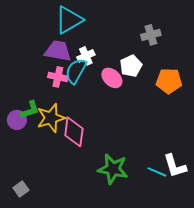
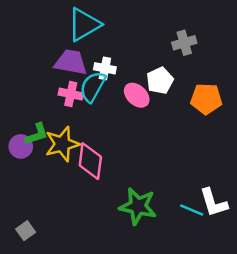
white cross: (86, 56) -> (105, 68), turned 36

